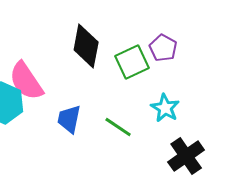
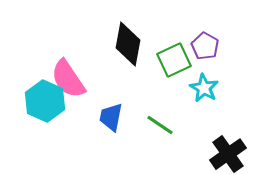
cyan star: (165, 108) -> (204, 88), moved

